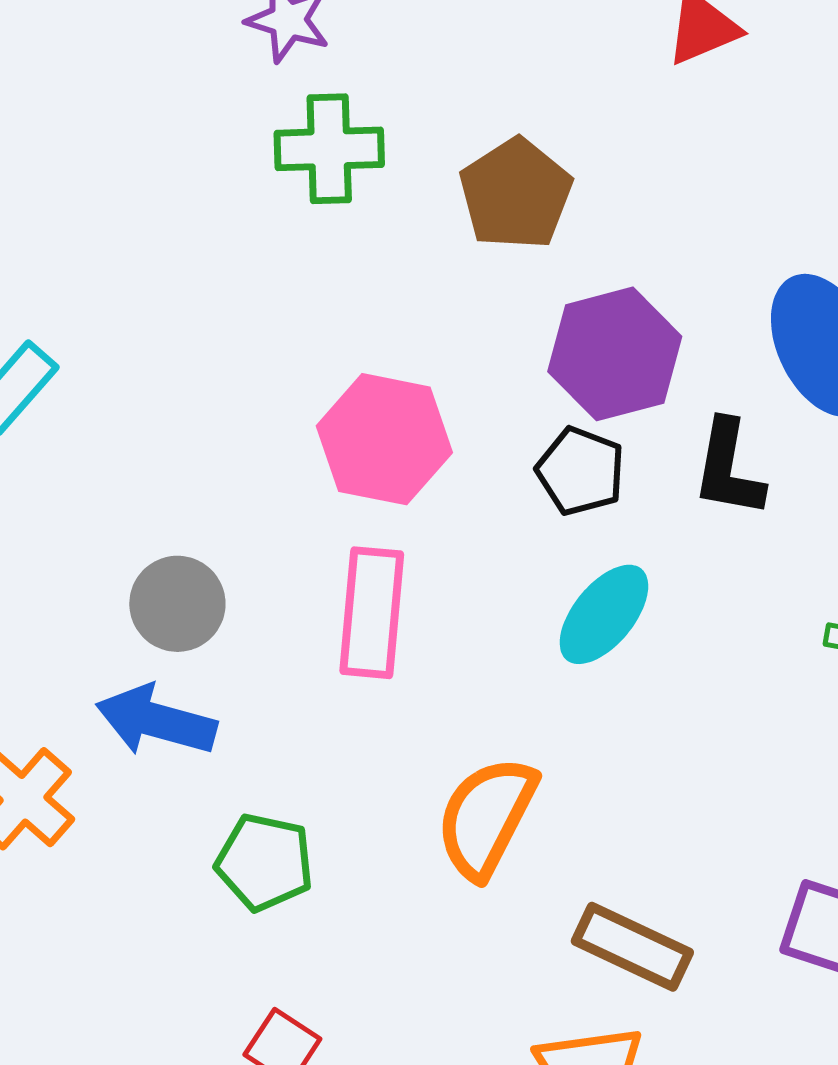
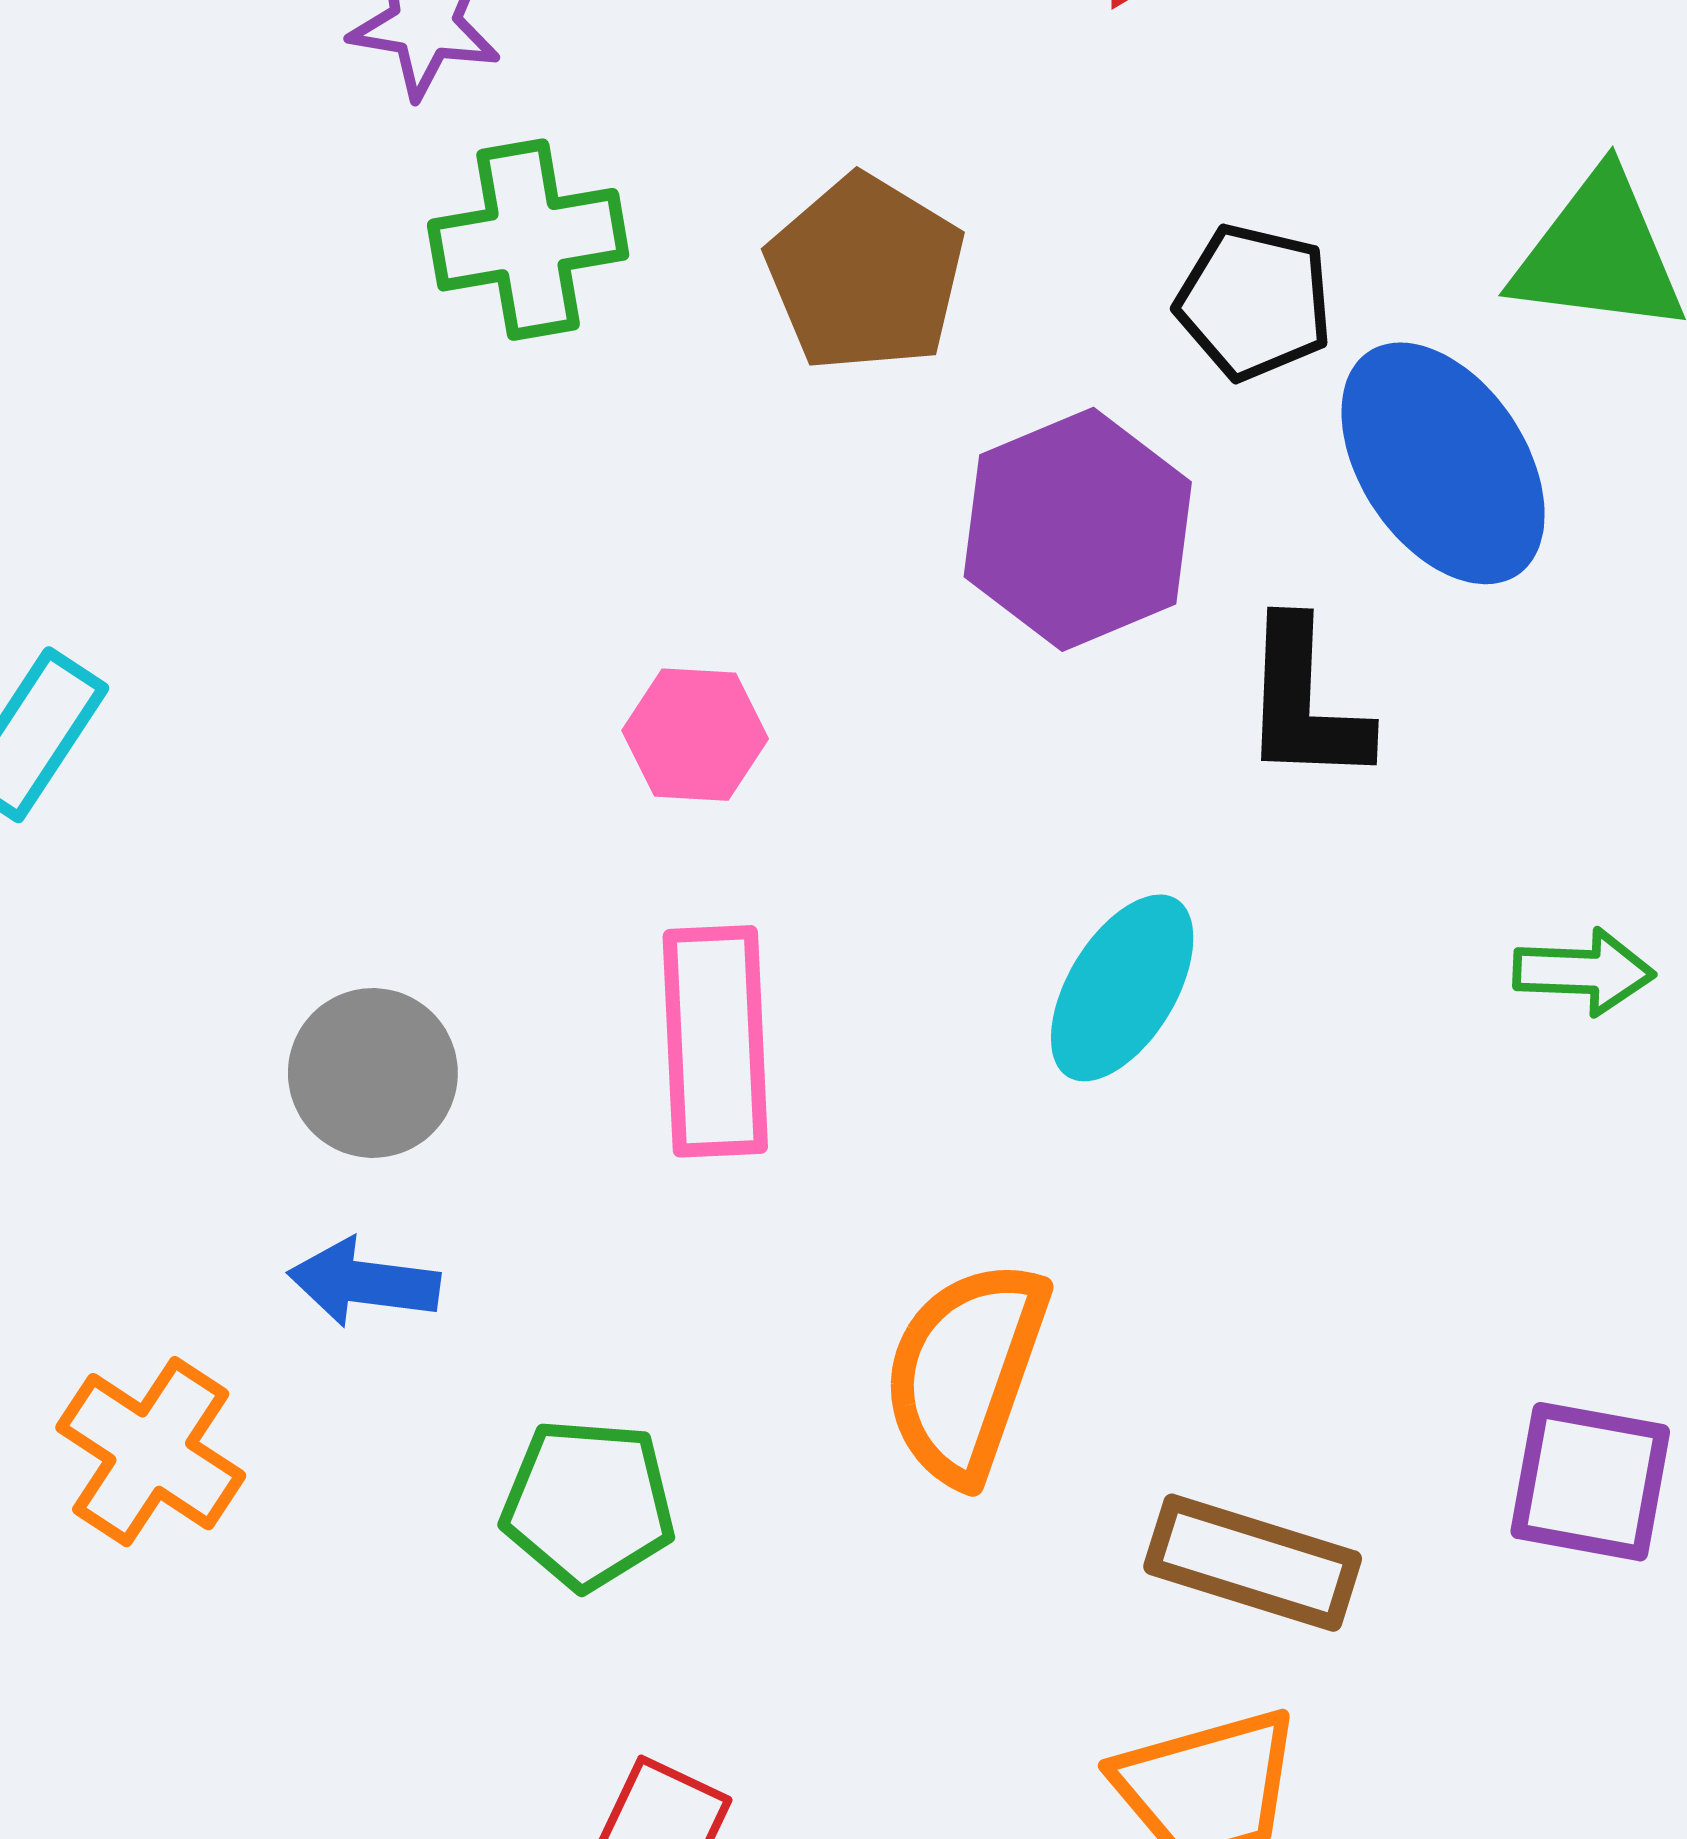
pink hexagon: (384, 439) -> (695, 735), size x0.6
black pentagon: (580, 471) -> (1254, 302), moved
blue arrow: (156, 721) -> (364, 1283), size x0.7

